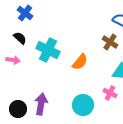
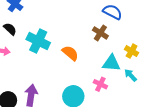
orange semicircle: (80, 62) -> (70, 53), turned -90

